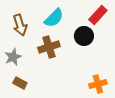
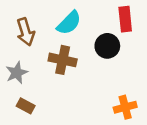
red rectangle: (98, 15) -> (125, 19), turned -48
brown cross: (49, 47) -> (63, 60), turned 30

